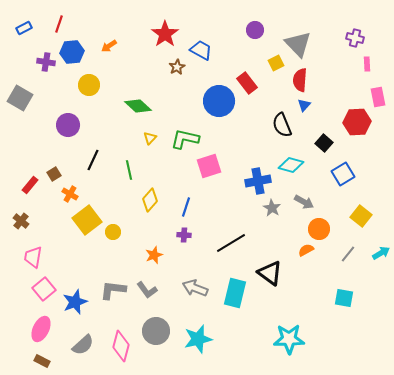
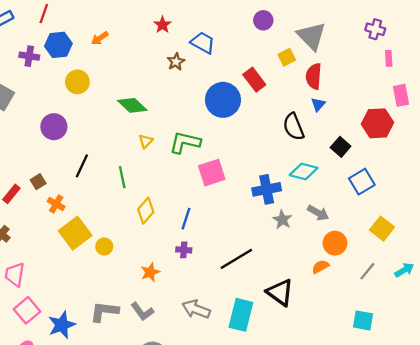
red star: (165, 34) -> (162, 25), size x0.6

